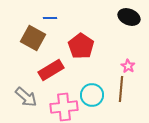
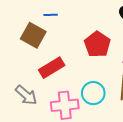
red pentagon: (81, 46) -> (97, 44), moved

